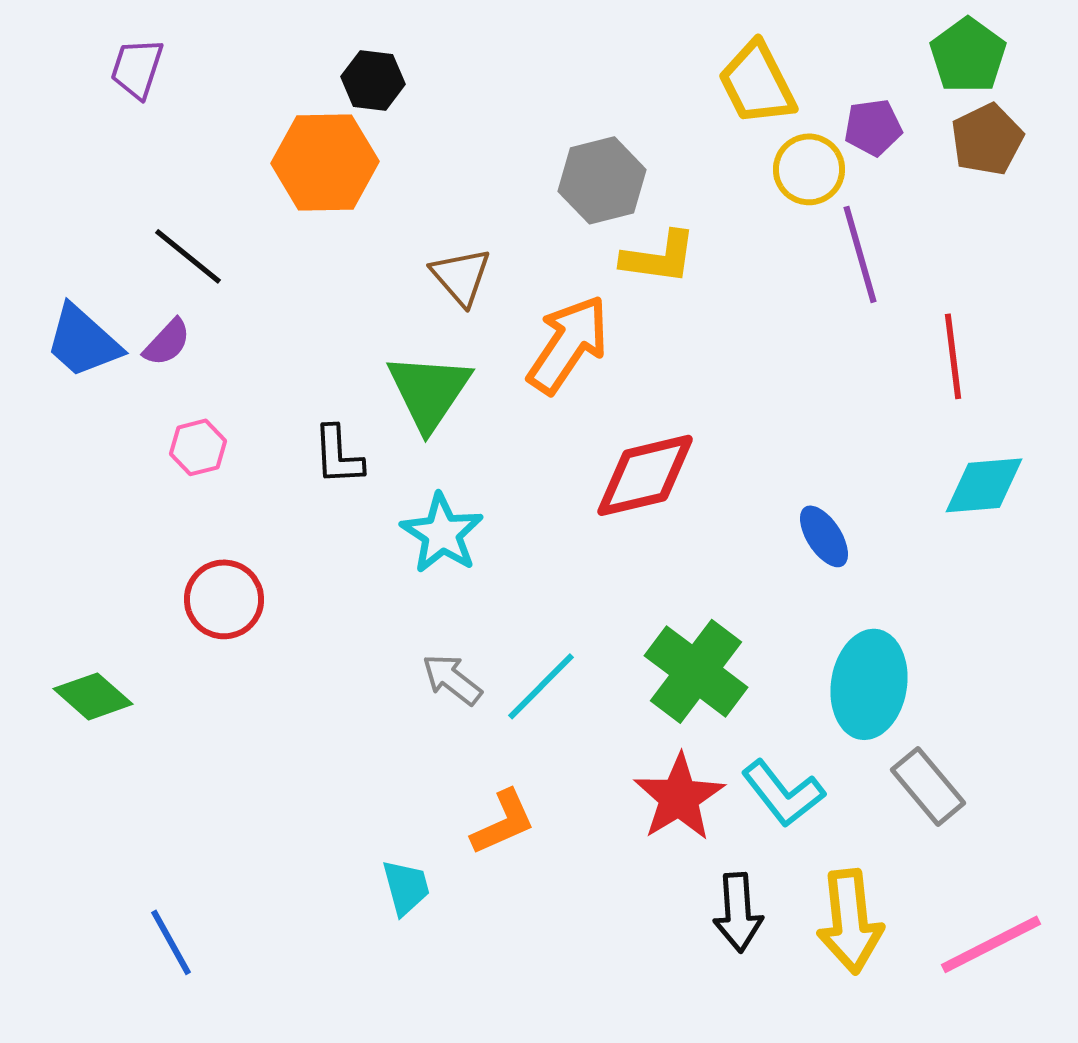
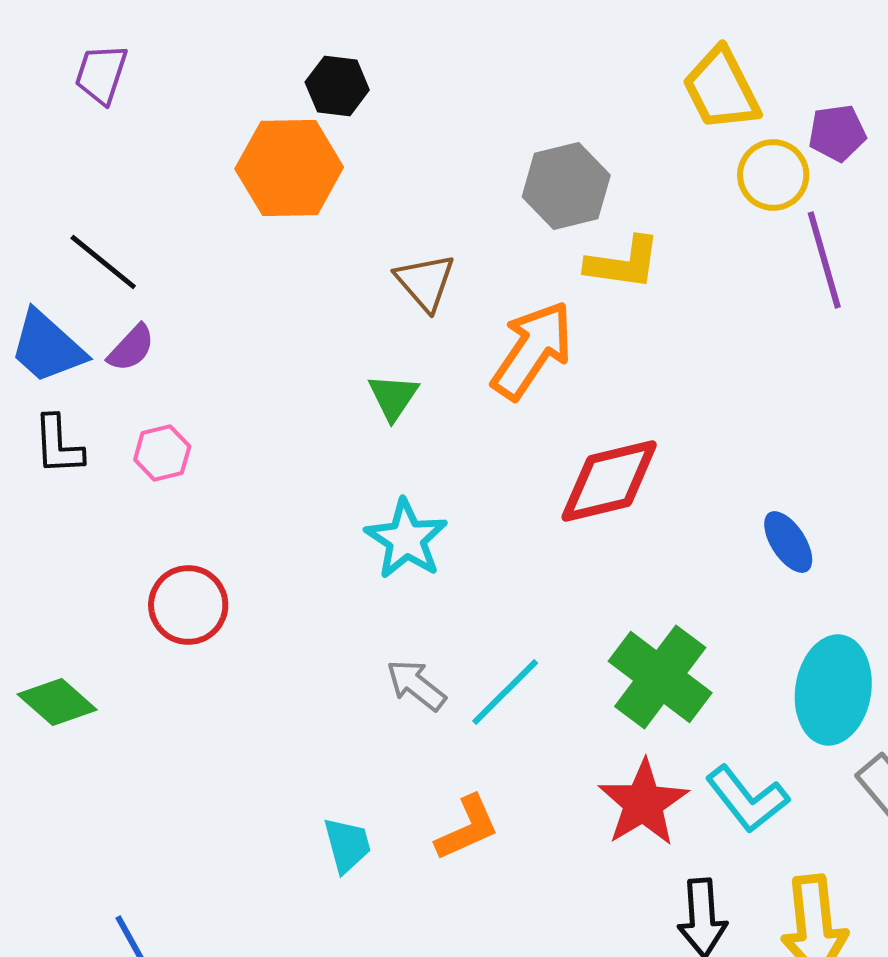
black line: (188, 256) -> (103, 262), moved
green triangle: (429, 391) -> (393, 397), size x0.6
black L-shape: (338, 455) -> (58, 445), moved
cyan trapezoid: (406, 887) -> (347, 845), moved

